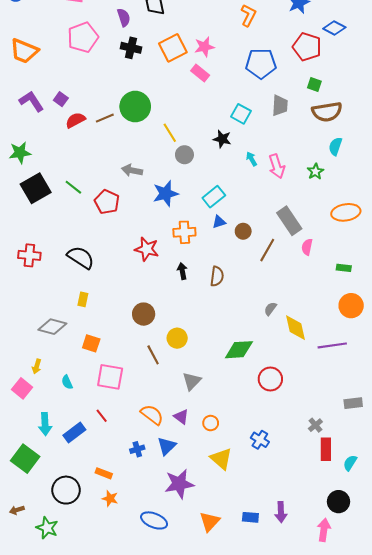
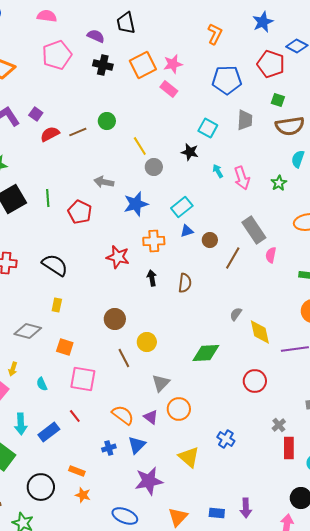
purple semicircle: (124, 17) -> (96, 36), turned -48
green circle: (135, 107) -> (107, 121), size x0.6
green line: (73, 187) -> (48, 198), turned 48
red circle: (270, 379) -> (255, 381), moved
orange circle: (211, 423) -> (179, 409), moved, size x1.5

